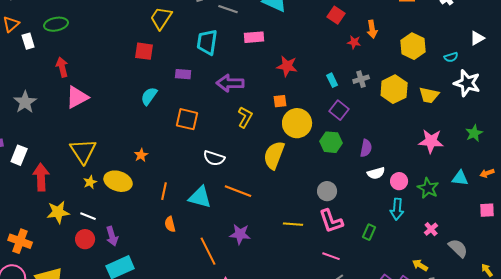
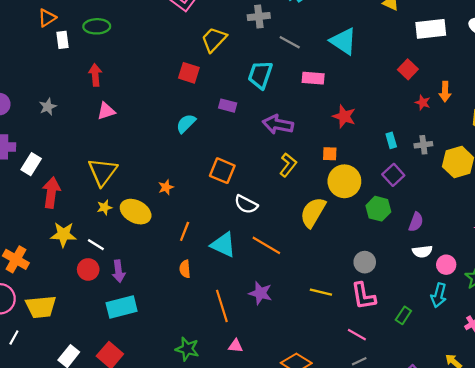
pink triangle: (77, 97) -> (106, 111), size x0.7
gray star: (25, 102) -> (48, 107), size x0.7
orange square: (187, 119) -> (222, 171), moved

